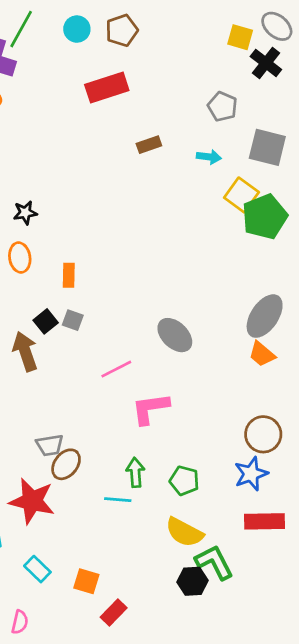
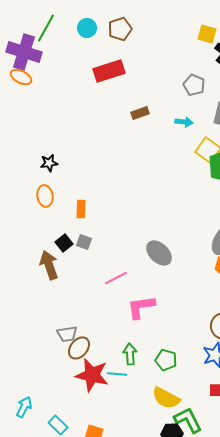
red star: (32, 501) -> (92, 375), moved

